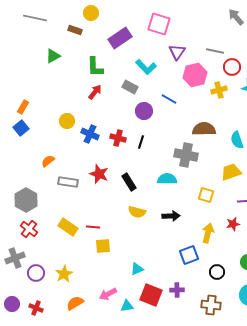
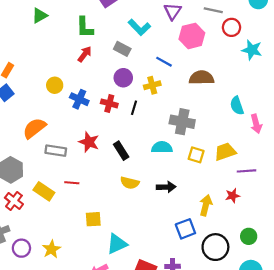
yellow cross: (219, 90) -> (152, 85), moved
purple circle: (144, 111) -> (123, 78), moved
brown semicircle: (204, 129) -> (201, 78), moved
orange semicircle: (48, 161) -> (34, 128), size x1.6
yellow trapezoid: (231, 172) -> (225, 152), moved
yellow square: (206, 195) -> (196, 155), moved
yellow rectangle: (68, 227) -> (44, 191), moved
red line: (93, 227) -> (72, 183), moved
cyan triangle: (137, 269) -> (117, 244), moved, size x1.5
black circle: (217, 272) -> (215, 247), size x1.6

